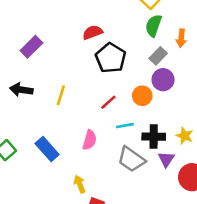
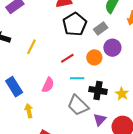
gray rectangle: (158, 56) -> (101, 29), moved
purple triangle: (166, 159) -> (100, 120), moved
yellow arrow: (80, 184) -> (29, 111), moved

